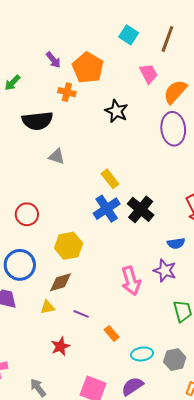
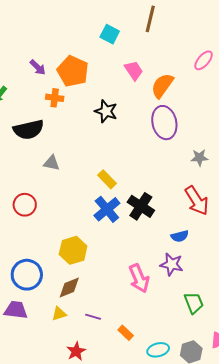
brown line: (167, 39) -> (150, 19), moved
red circle: (27, 214) -> (25, 205), moved

